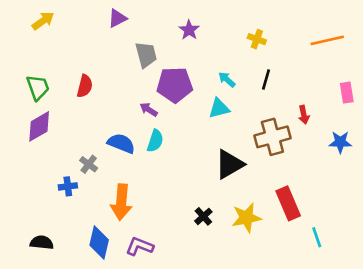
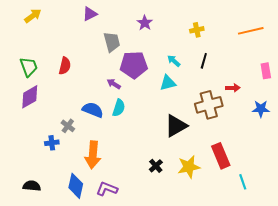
yellow cross: (257, 39) -> (197, 30), turned -32
red arrow: (304, 115) -> (233, 88), turned -80

